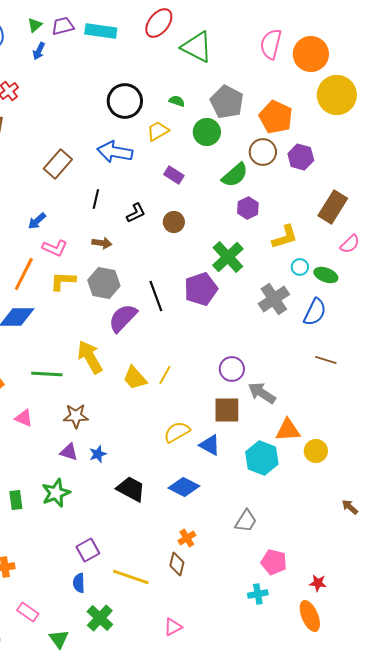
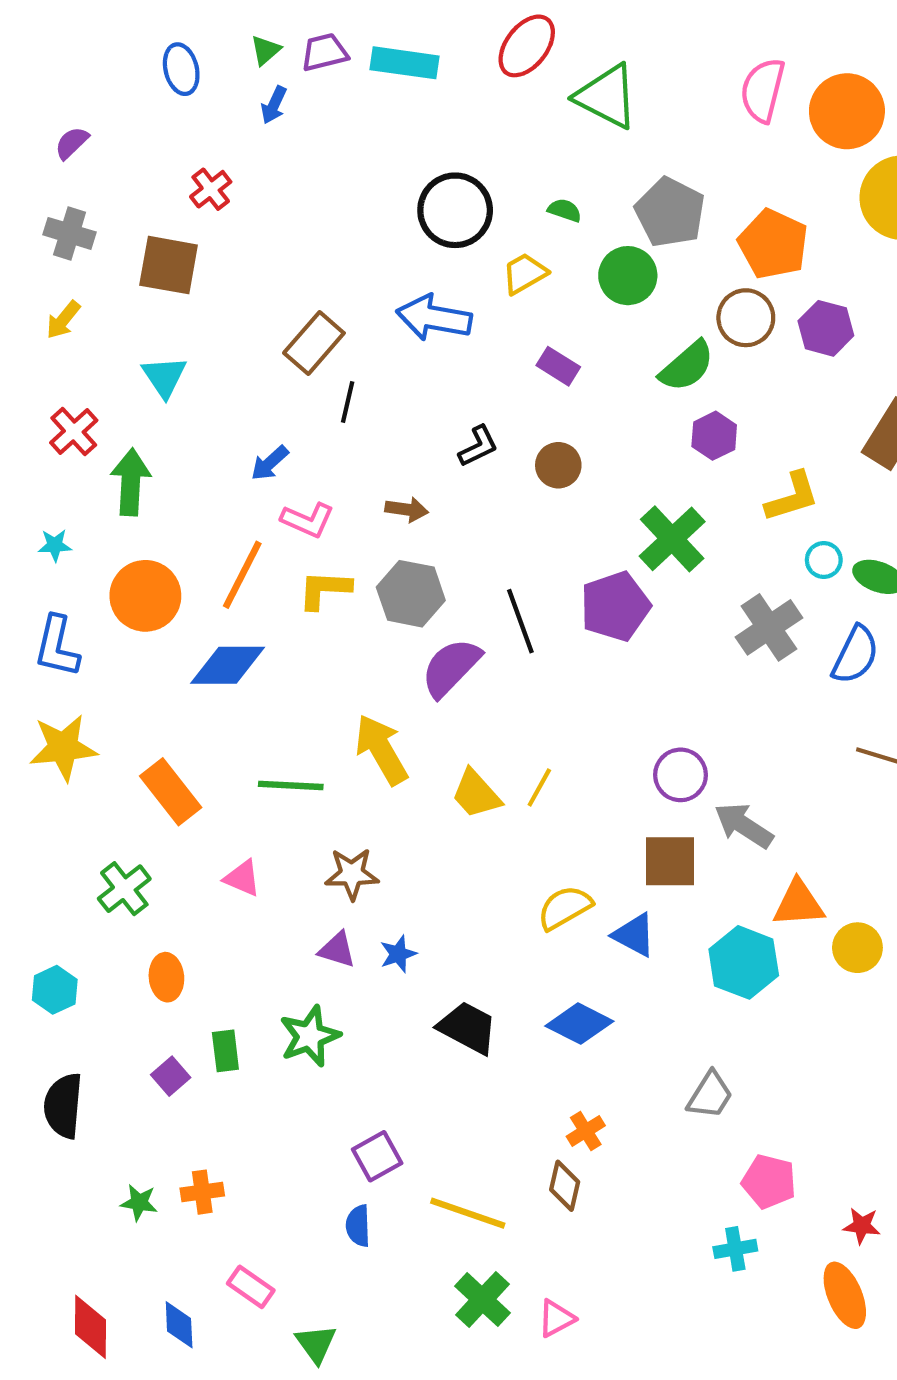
black line: (96, 199) -> (348, 402), moved
green cross: (100, 618) -> (482, 1299), moved

